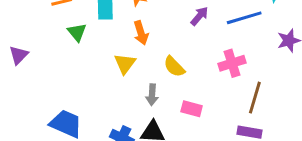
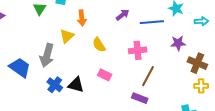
gray arrow: (152, 95) -> (47, 55), moved, size x1.6

